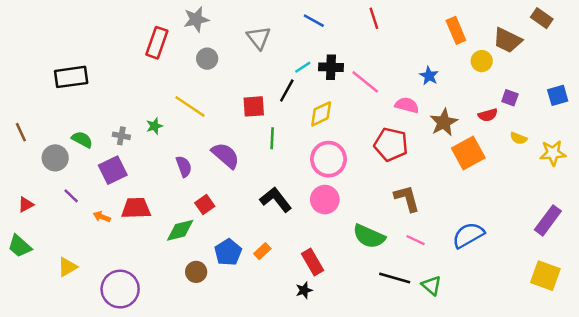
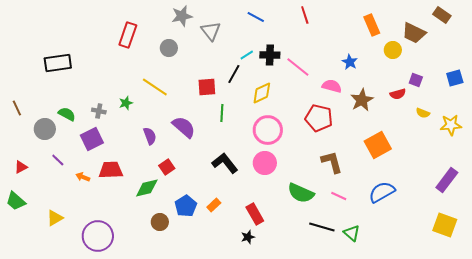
gray star: (196, 19) -> (182, 16), moved
orange square: (468, 153) -> (378, 145), moved

